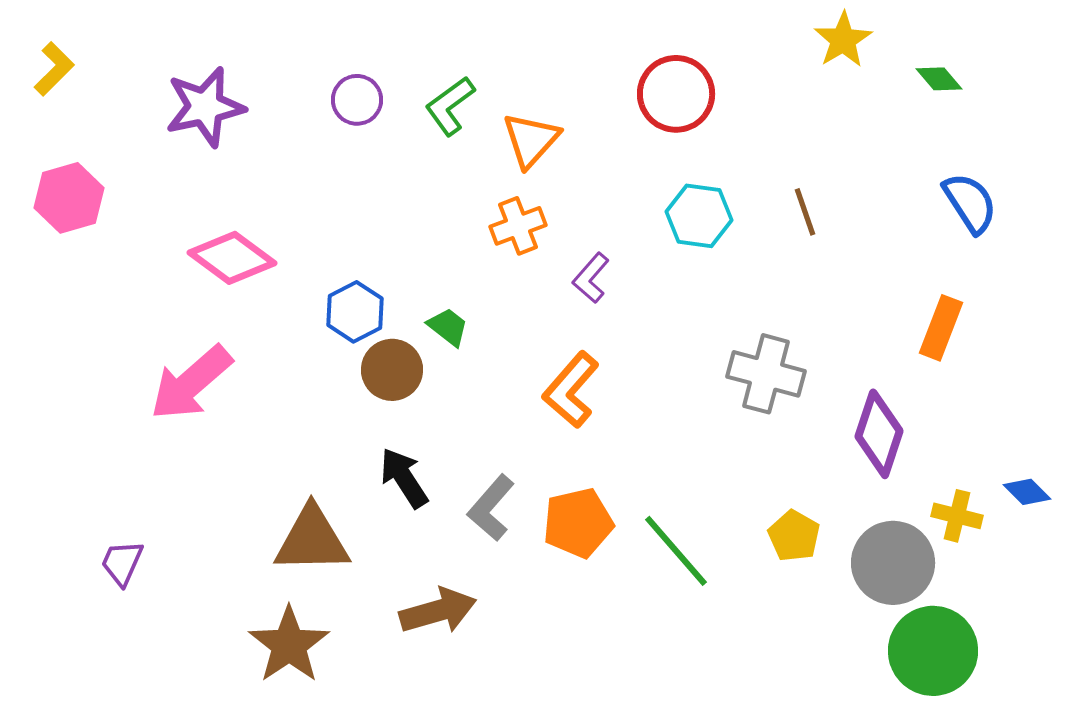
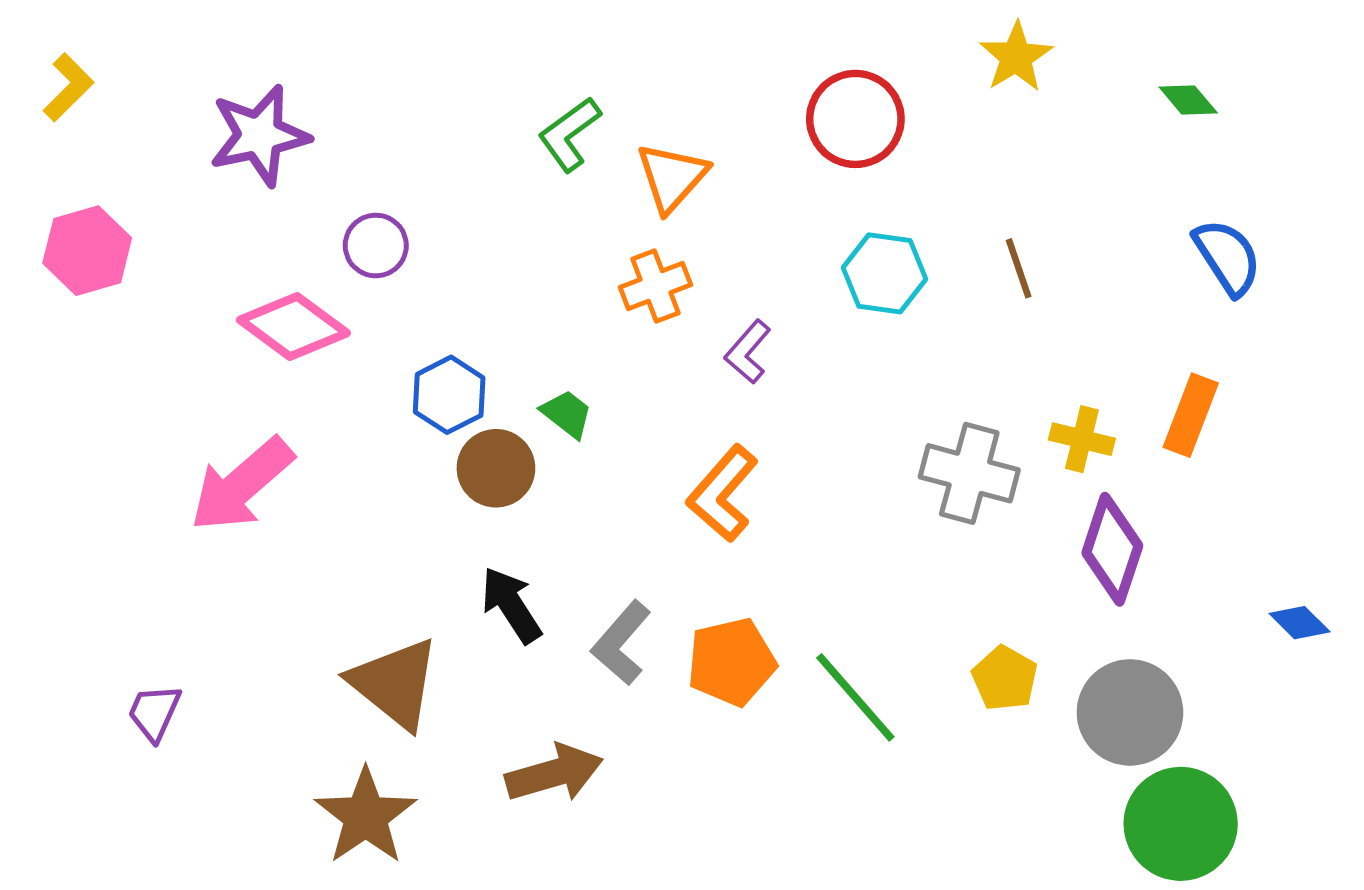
yellow star: (843, 40) -> (1016, 57), moved
purple circle: (357, 100) -> (376, 246), moved
yellow cross: (957, 516) -> (1082, 439), moved
brown triangle: (312, 540) -> (395, 683), turned 40

